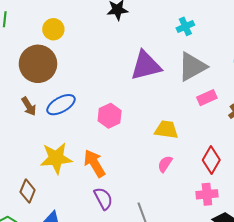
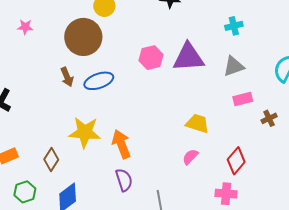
gray triangle: (192, 67) -> (234, 66), size x0.7
pink hexagon: (110, 116) -> (151, 58), moved

